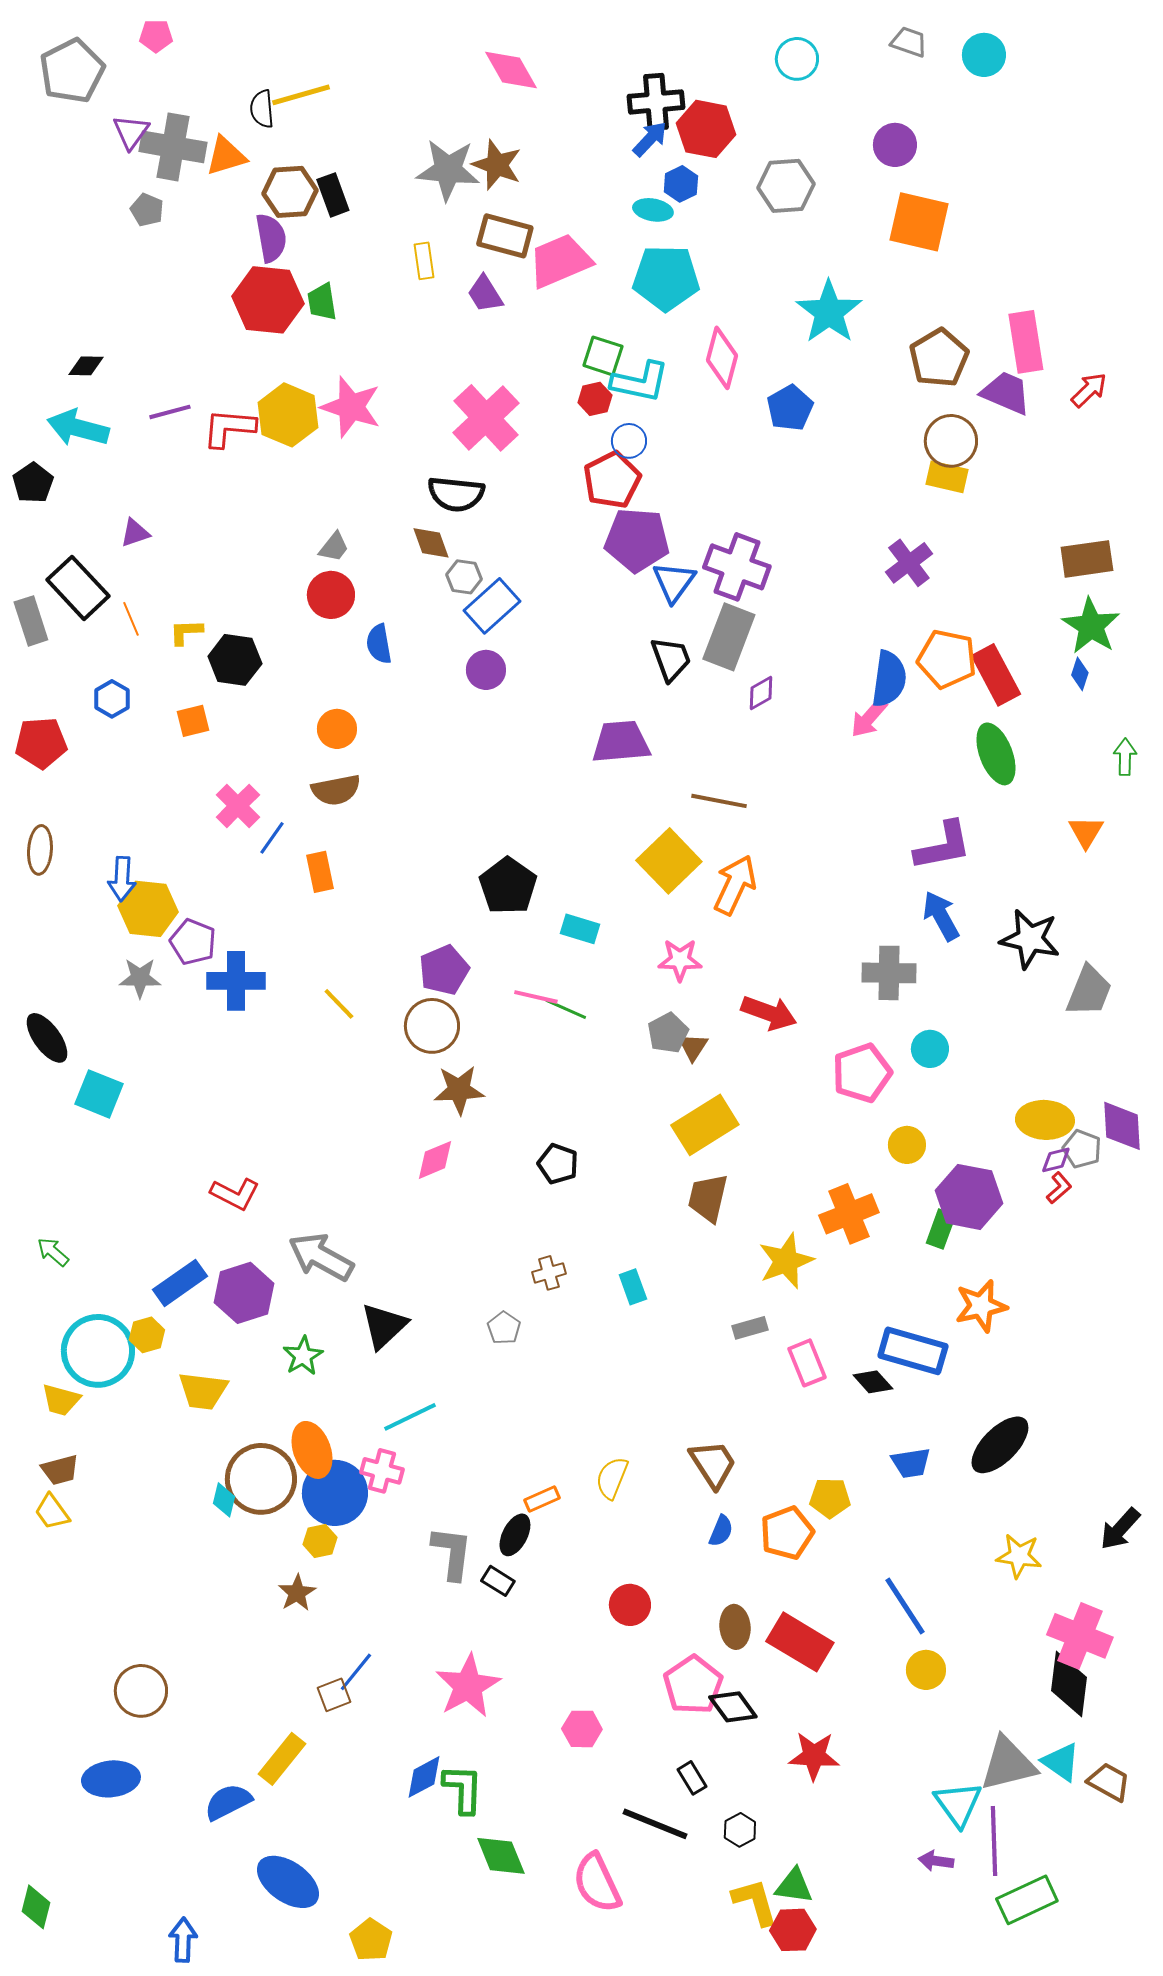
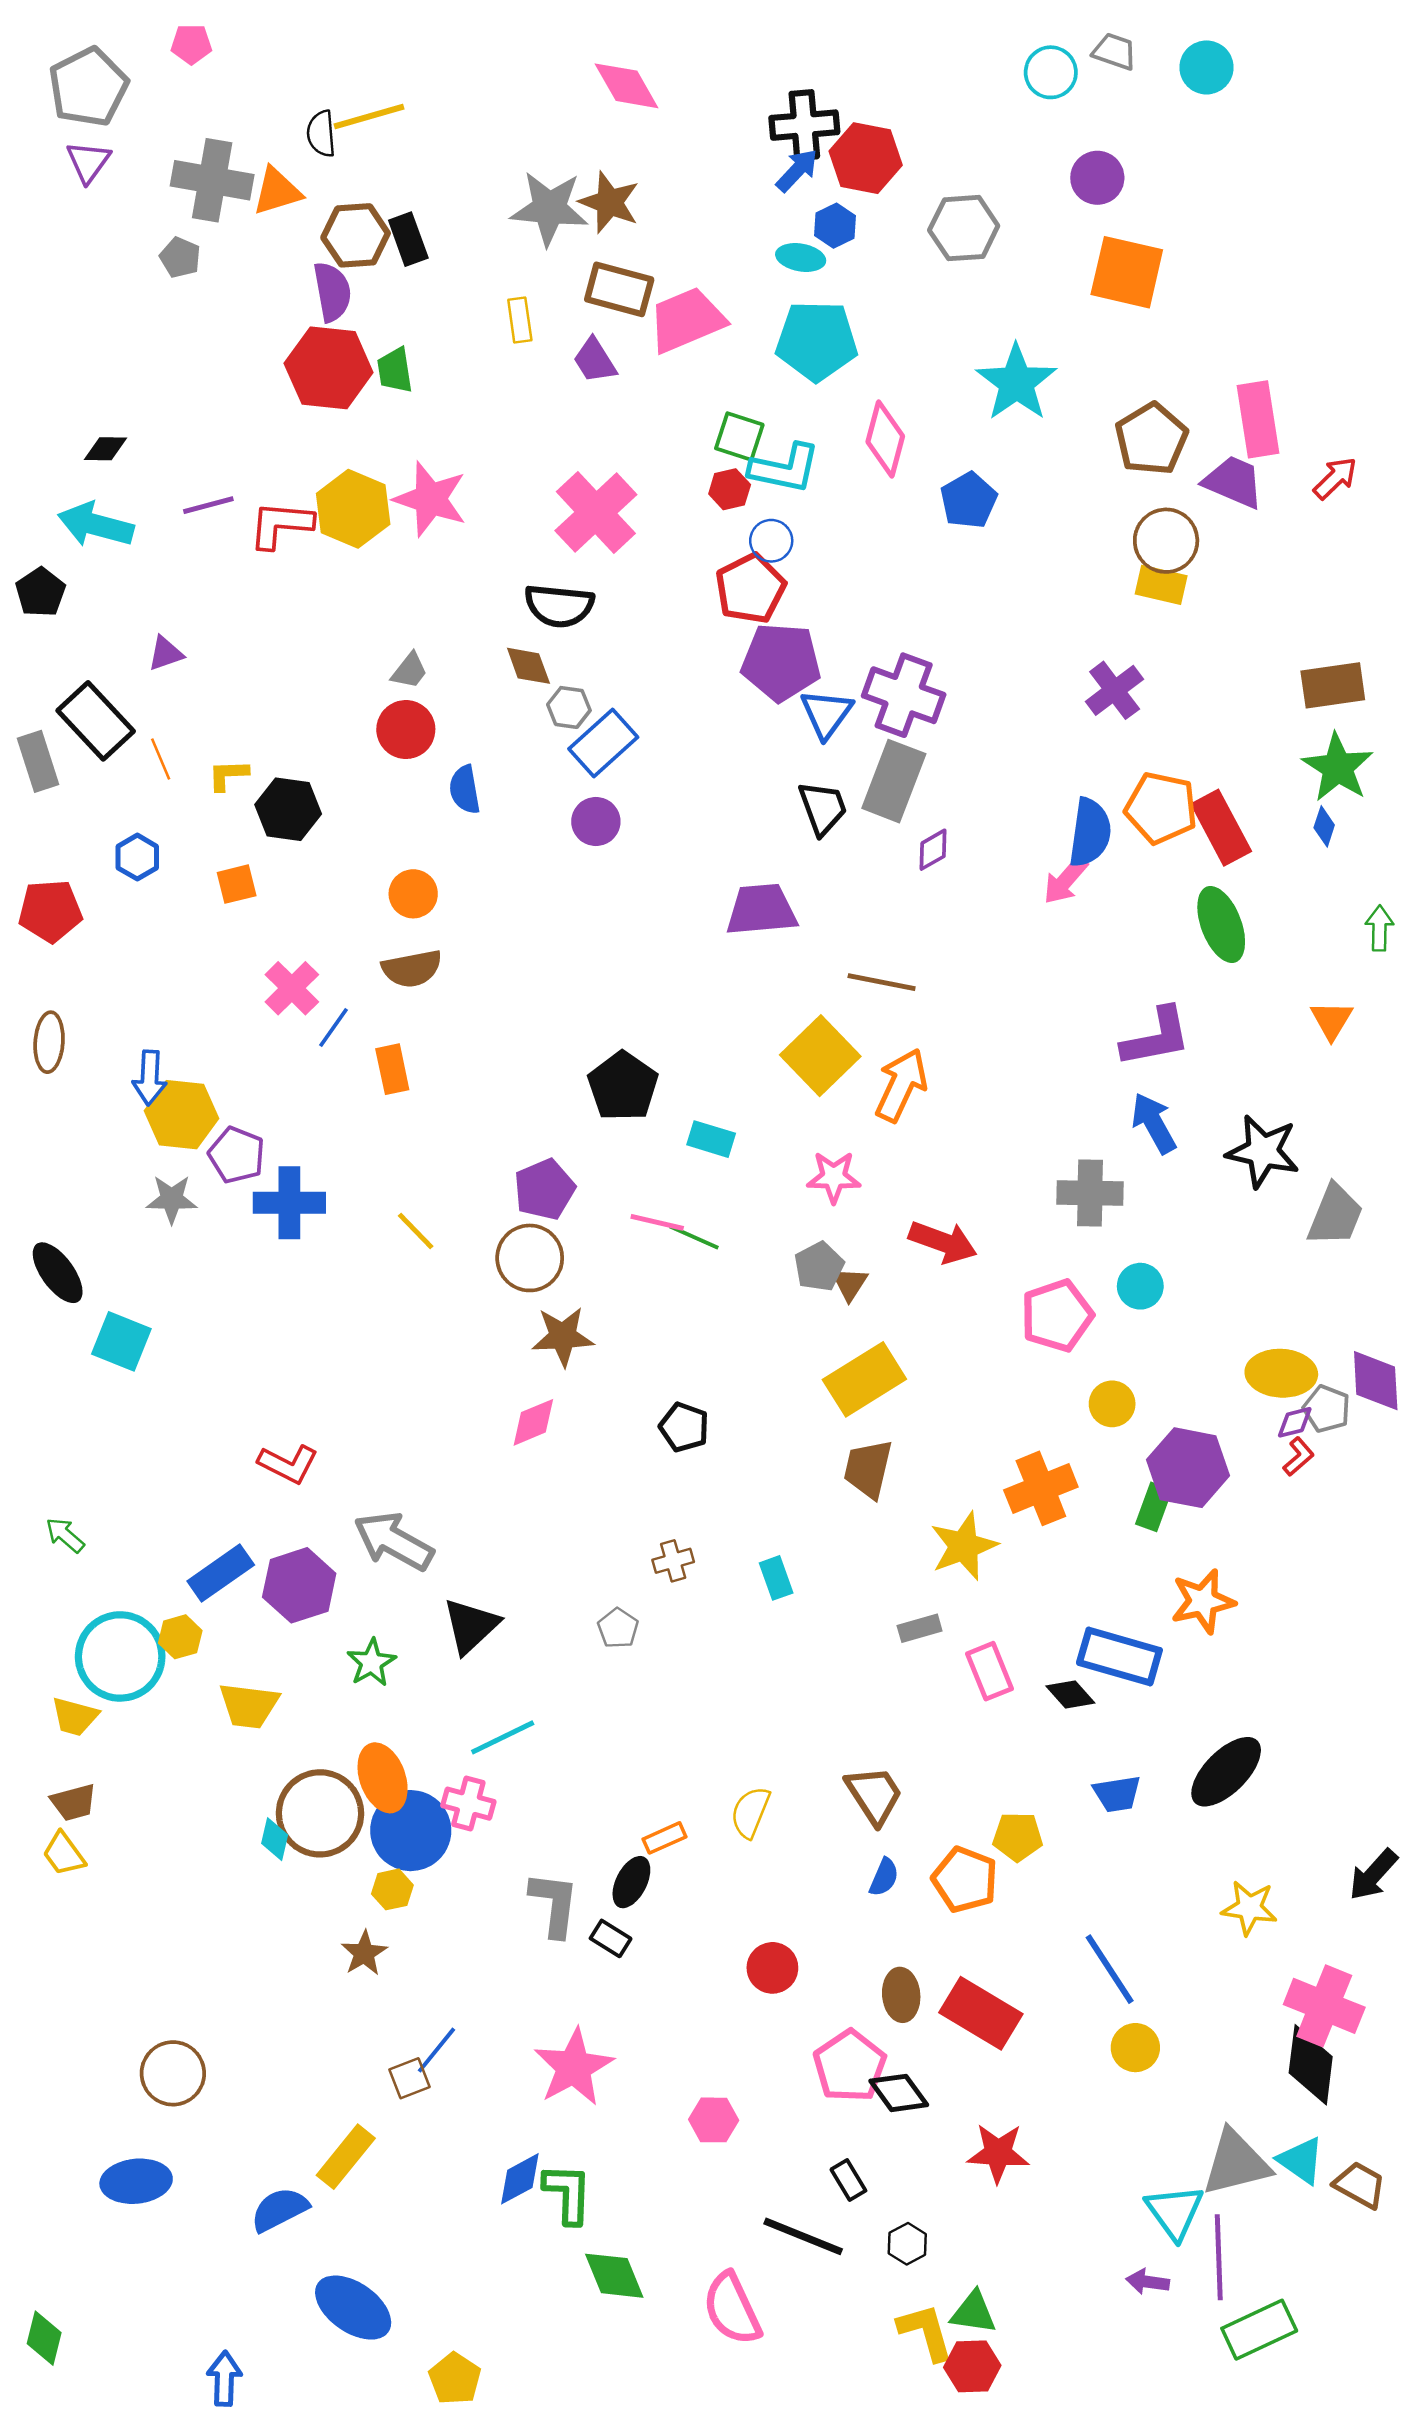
cyan circle: (797, 59) -> (1051, 72), moved
purple triangle: (131, 132) -> (88, 162), moved
orange pentagon: (787, 1533) -> (965, 1880), turned -30

